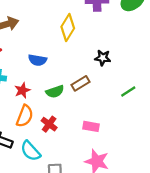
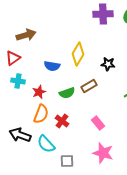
yellow diamond: (68, 28) -> (78, 54), moved
pink rectangle: (91, 126) -> (98, 123), turned 40

